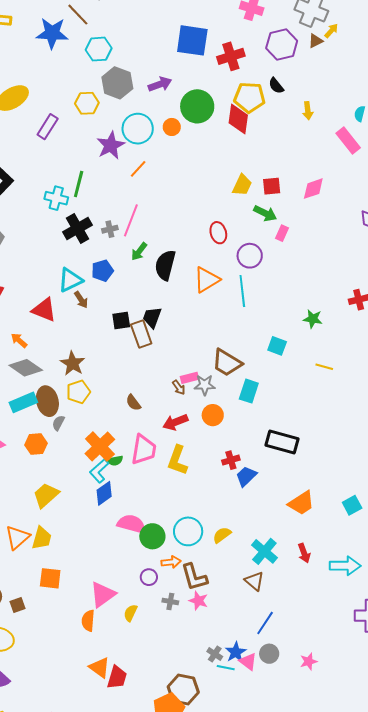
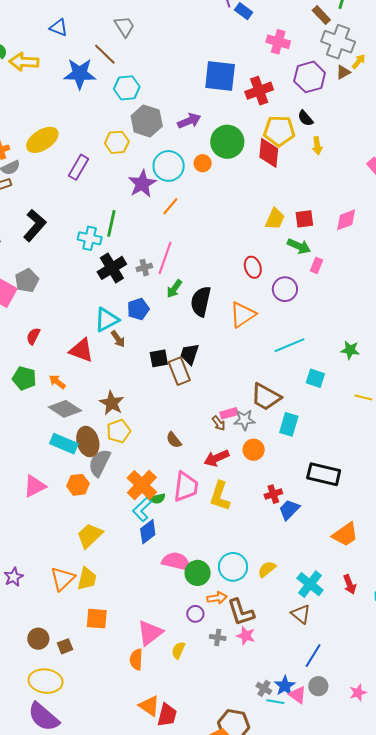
yellow arrow: (308, 111) -> (317, 146), moved
cyan line: (242, 291) -> (289, 345), moved, turned 76
cyan rectangle: (23, 402) -> (64, 444), turned 48
gray semicircle: (58, 423) -> (100, 463), size x1.8

